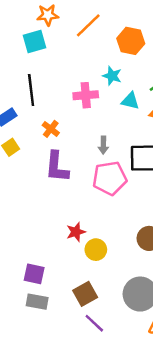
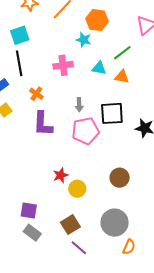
cyan square: (35, 41) -> (20, 35), moved
cyan star: (112, 76) -> (84, 40), moved
gray rectangle: (37, 302) -> (32, 233), turned 30

